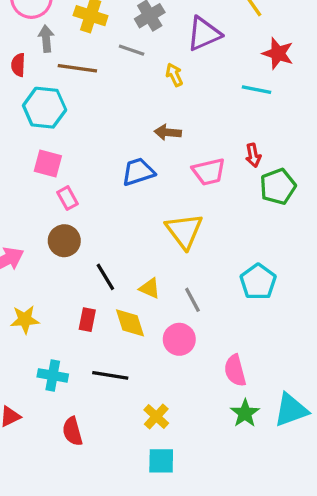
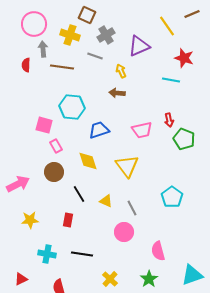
cyan hexagon: (45, 108) -> (72, 107), moved
brown arrow: (168, 132) -> (117, 93), moved
green pentagon: (278, 187) -> (184, 139), turned -30
yellow diamond: (130, 323) -> (88, 161), moved
green star: (245, 413) -> (149, 279), moved

